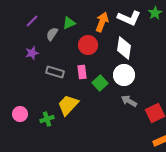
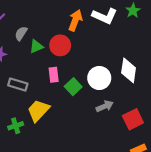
green triangle: (69, 23) -> (36, 46), moved
white diamond: (124, 48) -> (129, 70), moved
gray rectangle: (55, 72) -> (18, 84), moved
gray arrow: (129, 101) -> (105, 106), turned 126

